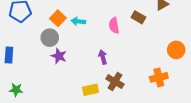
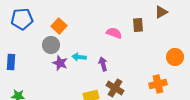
brown rectangle: (138, 17) -> (138, 25), turned 56
cyan arrow: (78, 21) -> (79, 57), moved
pink semicircle: (114, 25) -> (114, 33), turned 119

